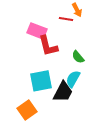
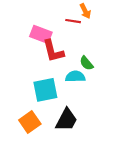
cyan semicircle: (73, 79) -> (75, 77), moved, turned 60
black trapezoid: (63, 92) -> (66, 120), moved

